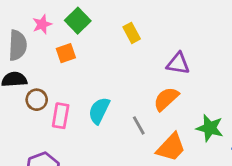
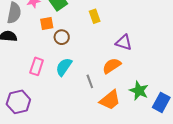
brown circle: (37, 100) -> (62, 37), moved

